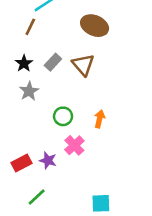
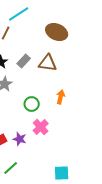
brown triangle: (83, 65) -> (48, 63), turned -42
orange arrow: (100, 119) -> (61, 97), moved

